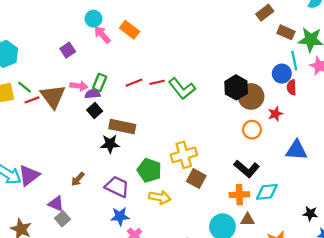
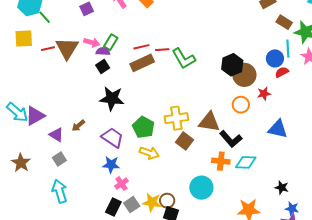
green line: (25, 87) -> (45, 17), moved
red semicircle: (291, 87) -> (282, 72), turned 56
brown rectangle: (122, 127) -> (142, 63), moved, turned -45
black star: (110, 144) -> (112, 98), size x1.4
purple triangle: (56, 204) -> (56, 135), moved
brown triangle: (248, 220) -> (209, 122), moved, size x1.6

